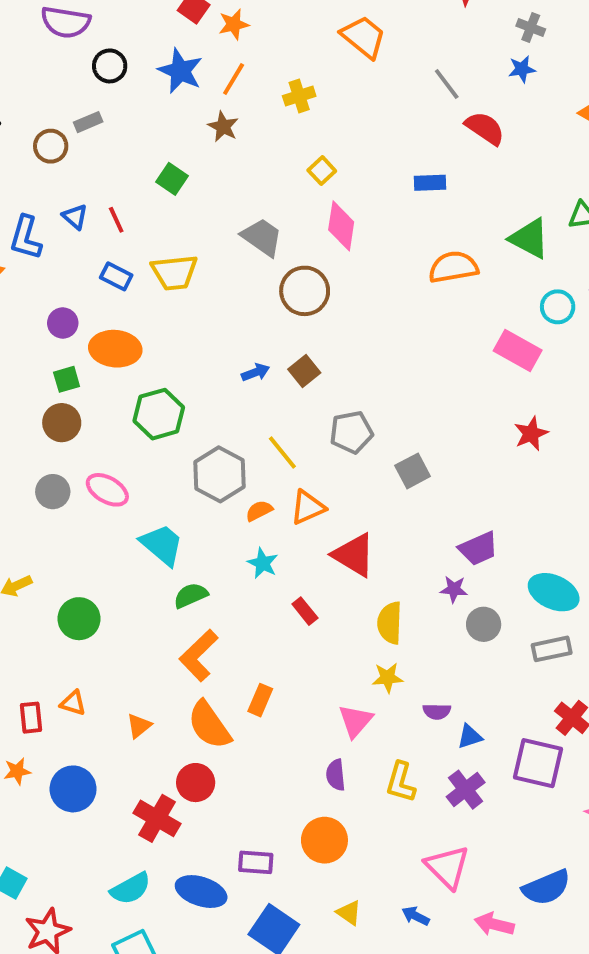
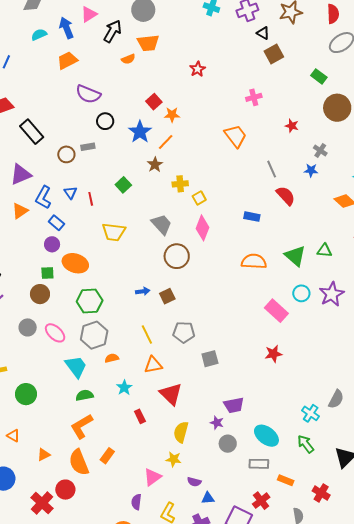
yellow cross: (299, 96) -> (180, 184), moved
blue rectangle: (116, 276) -> (56, 223), moved
gray hexagon: (219, 474) -> (94, 335), moved
orange semicircle: (259, 511) -> (112, 358), moved

